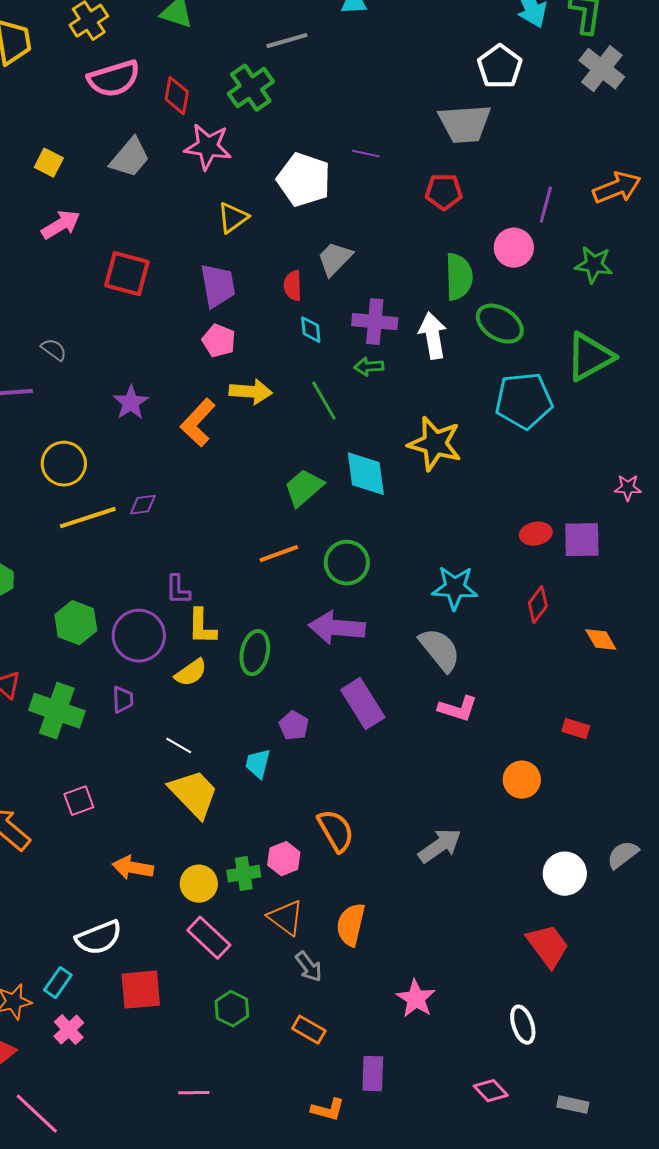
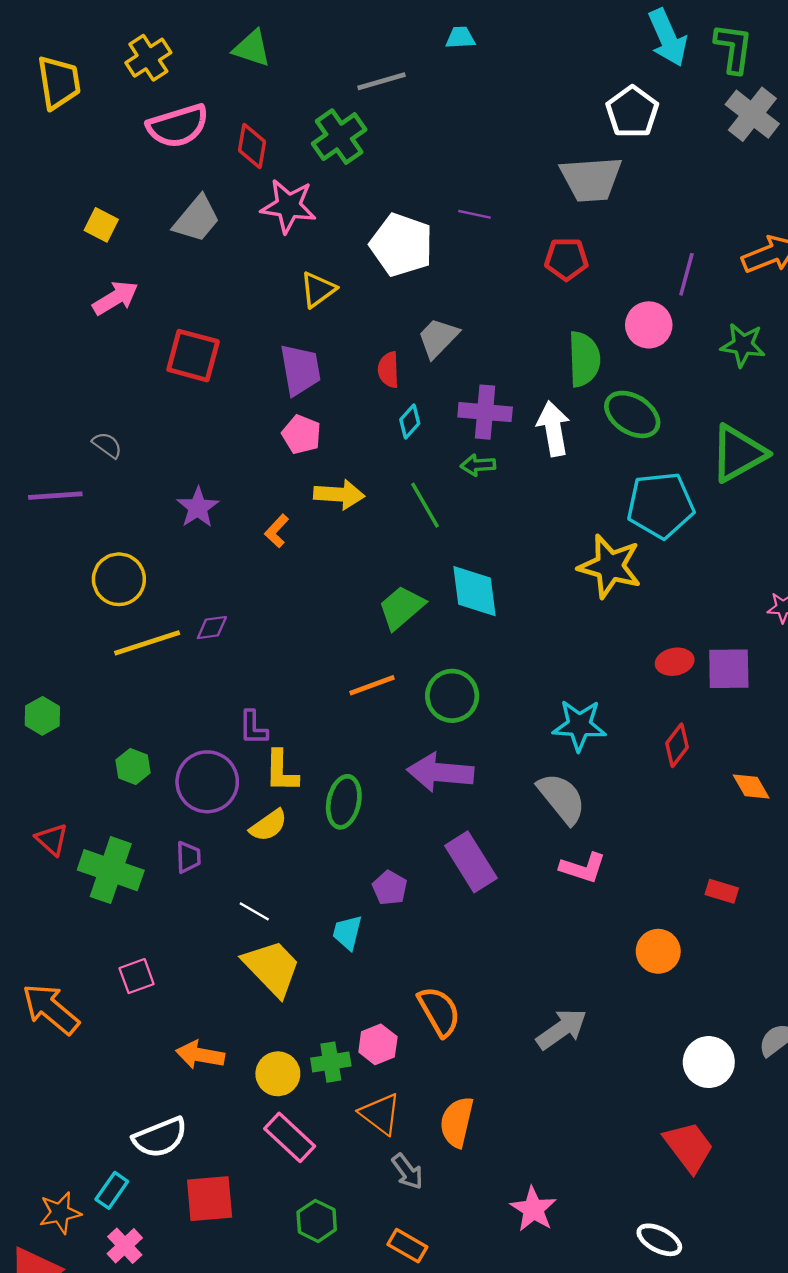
cyan diamond: (311, 330) -> (410, 422), turned 48
orange L-shape: (198, 423) -> (277, 531), size x0.6
yellow star: (435, 444) -> (610, 566), moved
green hexagon: (76, 623) -> (133, 766), size x0.7
white ellipse: (523, 1025) -> (659, 1240), turned -45

